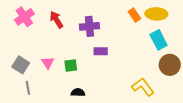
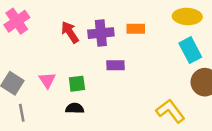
orange rectangle: (134, 15) -> (136, 29), moved, turned -56
red arrow: (56, 20) -> (70, 32), moved
black semicircle: (78, 92) -> (75, 108), moved

